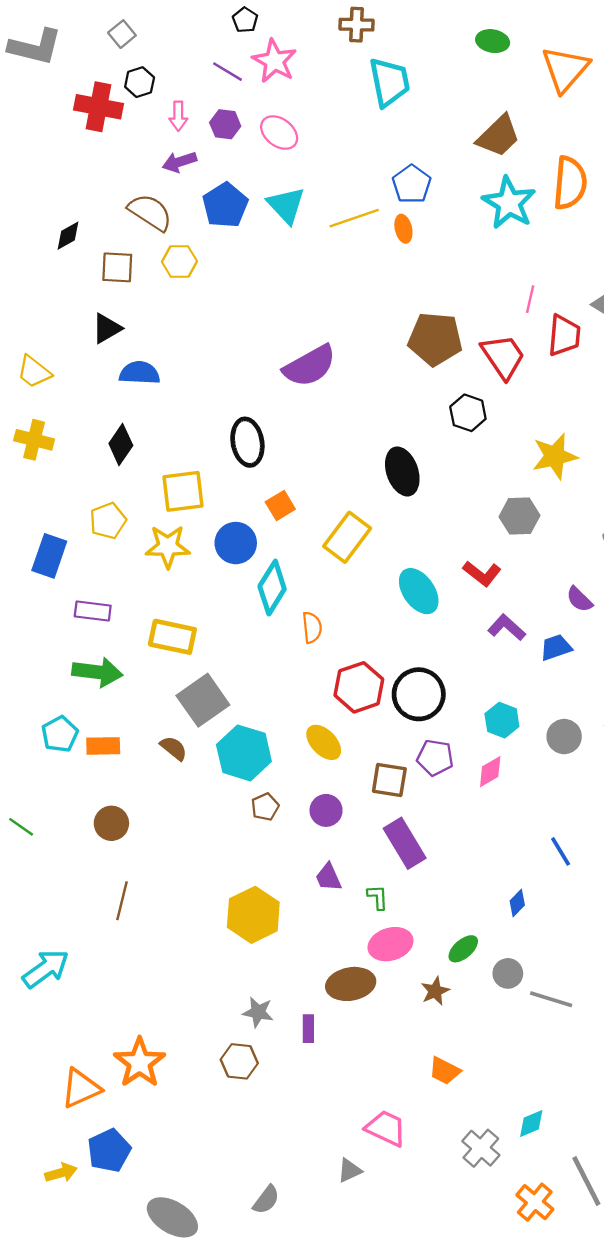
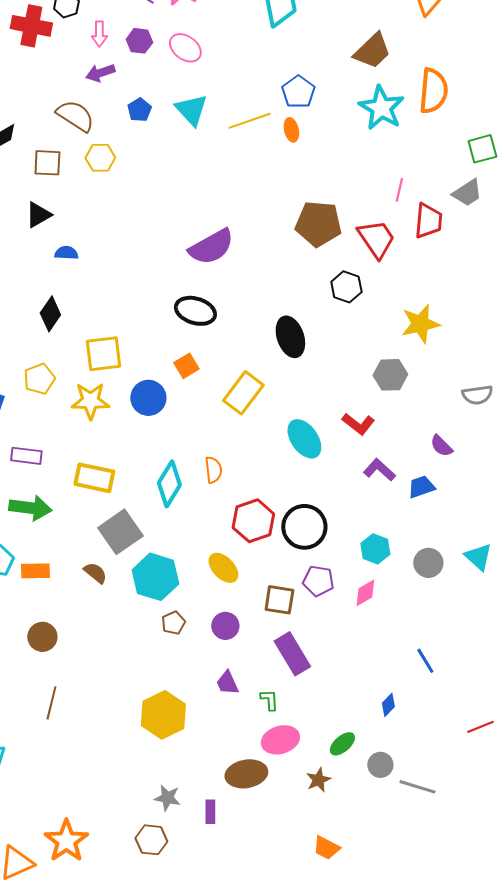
blue pentagon: (225, 205) -> (139, 110), size x0.6
blue semicircle: (140, 373) -> (66, 253), size x0.7
black ellipse: (247, 442) -> (195, 311), moved, turned -63
cyan diamond: (272, 588) -> (169, 484), moved

